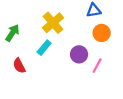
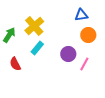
yellow cross: (53, 23) -> (34, 26), moved

